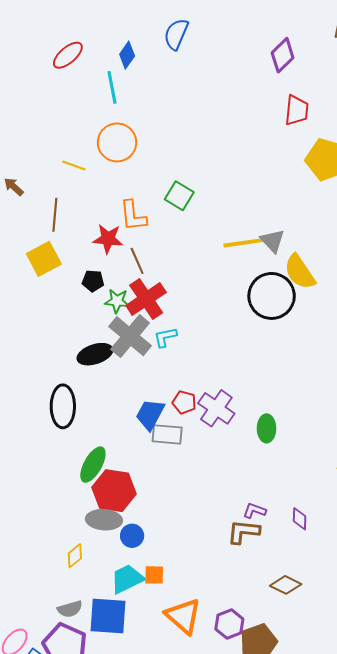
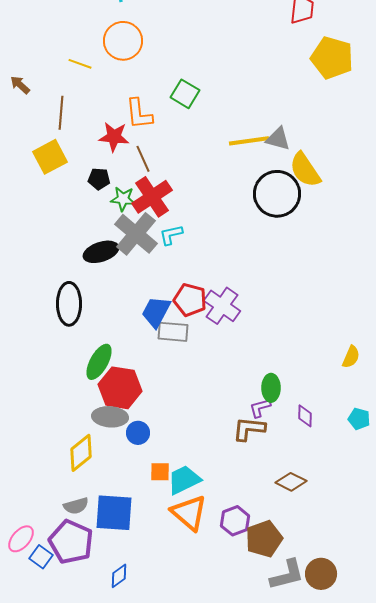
gray triangle: (273, 241) -> (278, 139), turned -32
red pentagon: (184, 402) -> (190, 300), size x1.4
green ellipse: (267, 428) -> (271, 388), moved
purple L-shape: (254, 511) -> (260, 408), turned -35
yellow diamond: (75, 556) -> (81, 453), size x1.5
cyan trapezoid: (127, 579) -> (184, 480), moved

